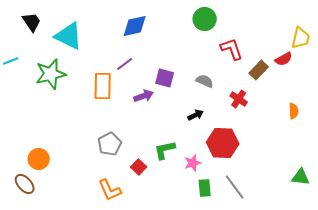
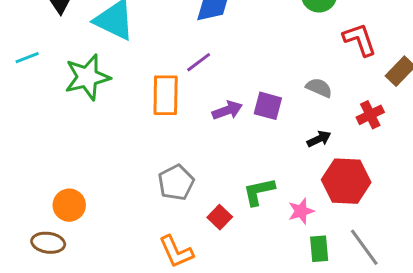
purple square: (165, 78) -> (268, 106), moved
red cross: (239, 99) -> (370, 115), turned 30
black arrow: (196, 115) -> (319, 139), moved
brown ellipse: (25, 184) -> (48, 243), turned -40

